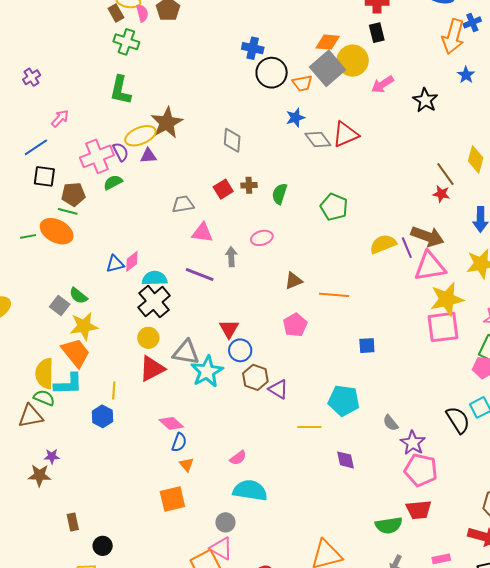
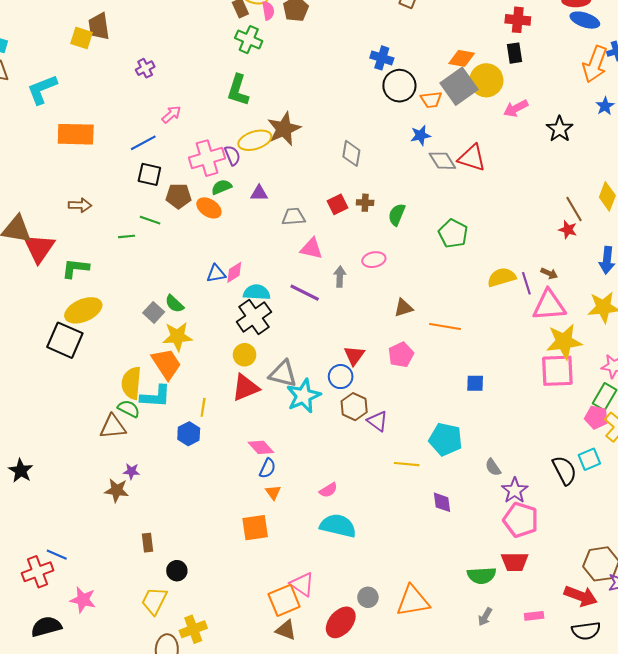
red triangle: (345, 134) -> (472, 158), turned 36
purple triangle: (148, 156) -> (259, 193), moved
green line: (68, 211) -> (150, 220), moved
orange ellipse: (57, 231) -> (209, 208), moved, size x0.7
brown arrow: (427, 236) -> (549, 273), size x0.5
red triangle: (229, 329) -> (354, 356), moved
gray circle: (225, 522) -> (368, 597), moved

